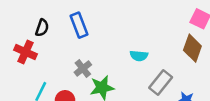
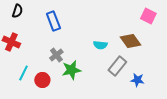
black semicircle: (42, 28) -> (17, 11), moved
brown diamond: (192, 48) -> (130, 41), moved, turned -55

